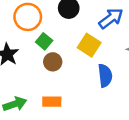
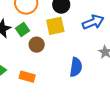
green square: (44, 41) -> (22, 30), moved
yellow square: (89, 45) -> (55, 26), moved, turned 30

